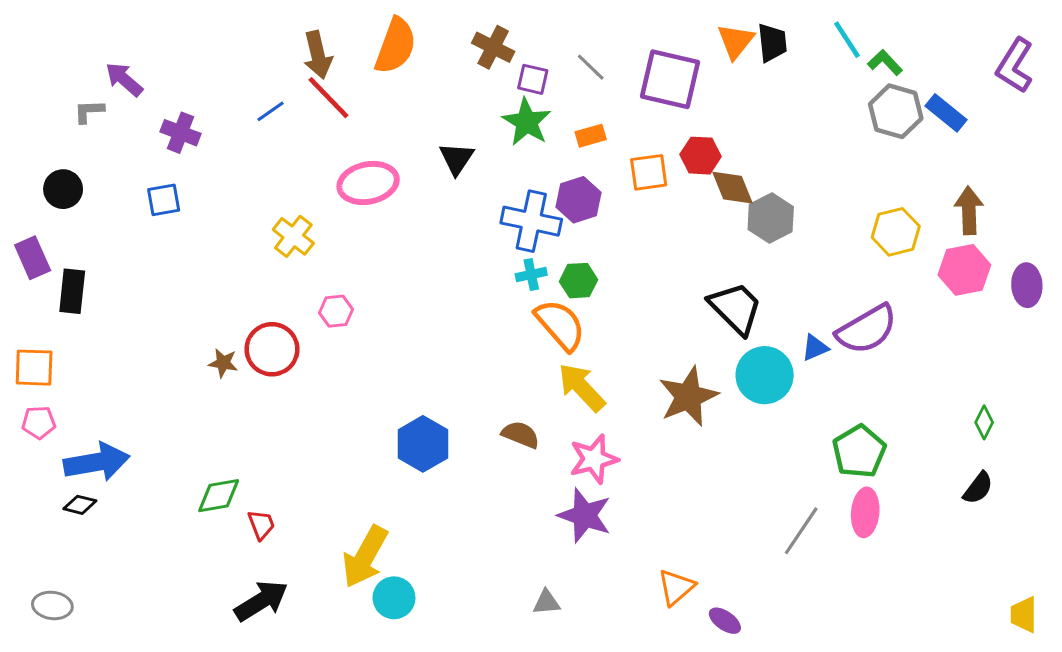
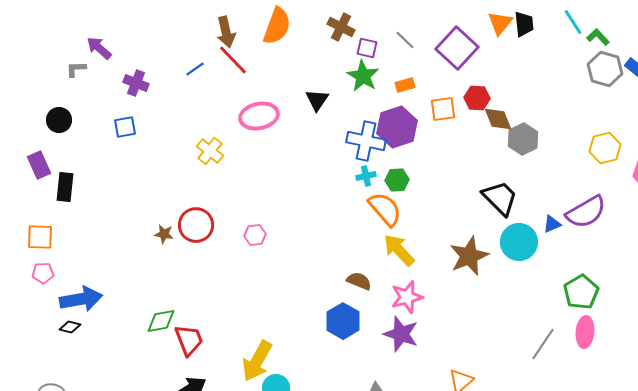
purple square: (670, 79) -> (457, 48), turned 30
purple hexagon: (579, 200) -> (397, 127), size x1.4
pink hexagon: (336, 311) -> (255, 235), moved
blue hexagon: (423, 444) -> (343, 321), moved
red trapezoid: (261, 525) -> (189, 340), size x1.6

